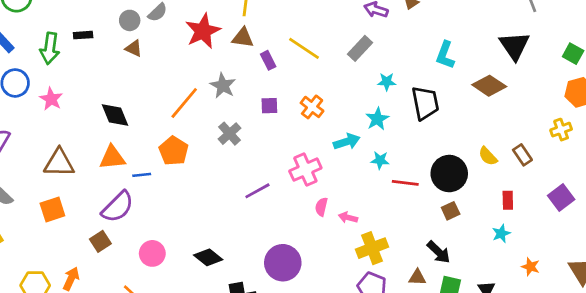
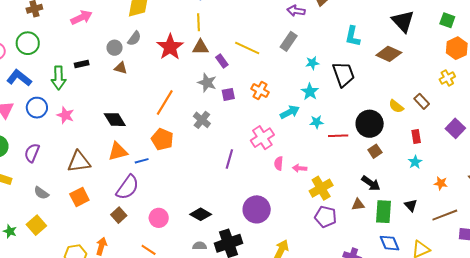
gray star: (223, 86) -> (207, 83), moved
purple line: (257, 191) -> (229, 159), turned -36

